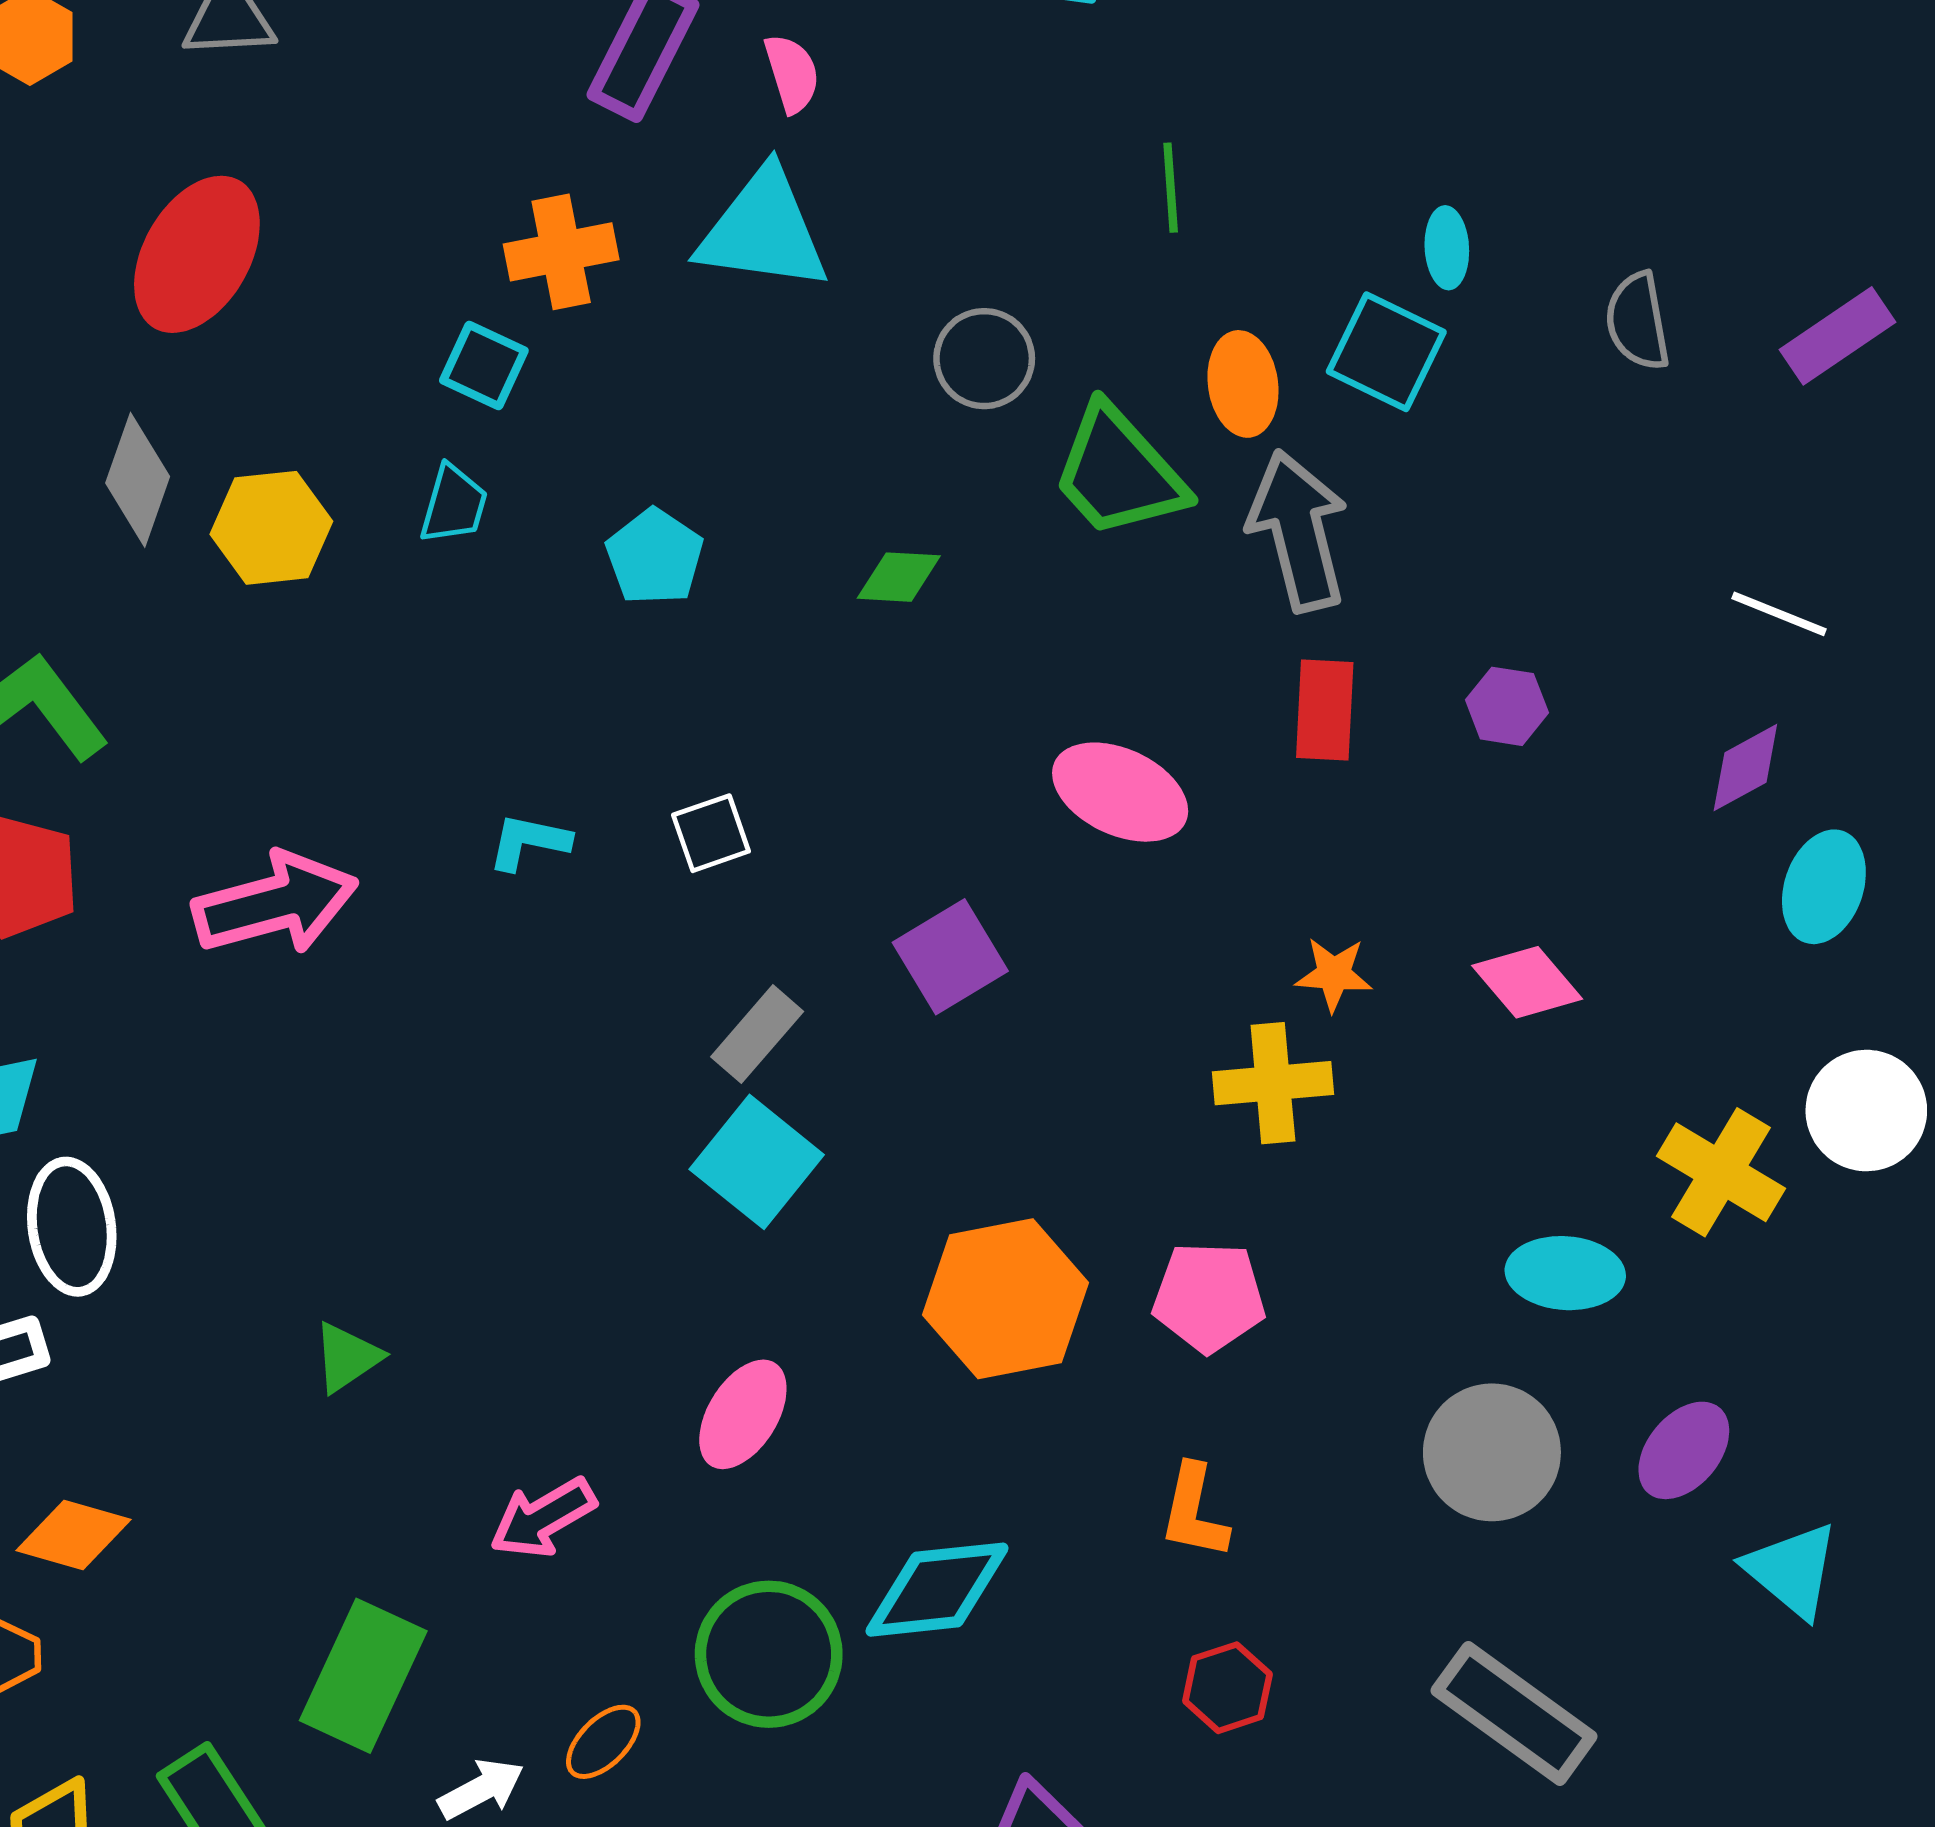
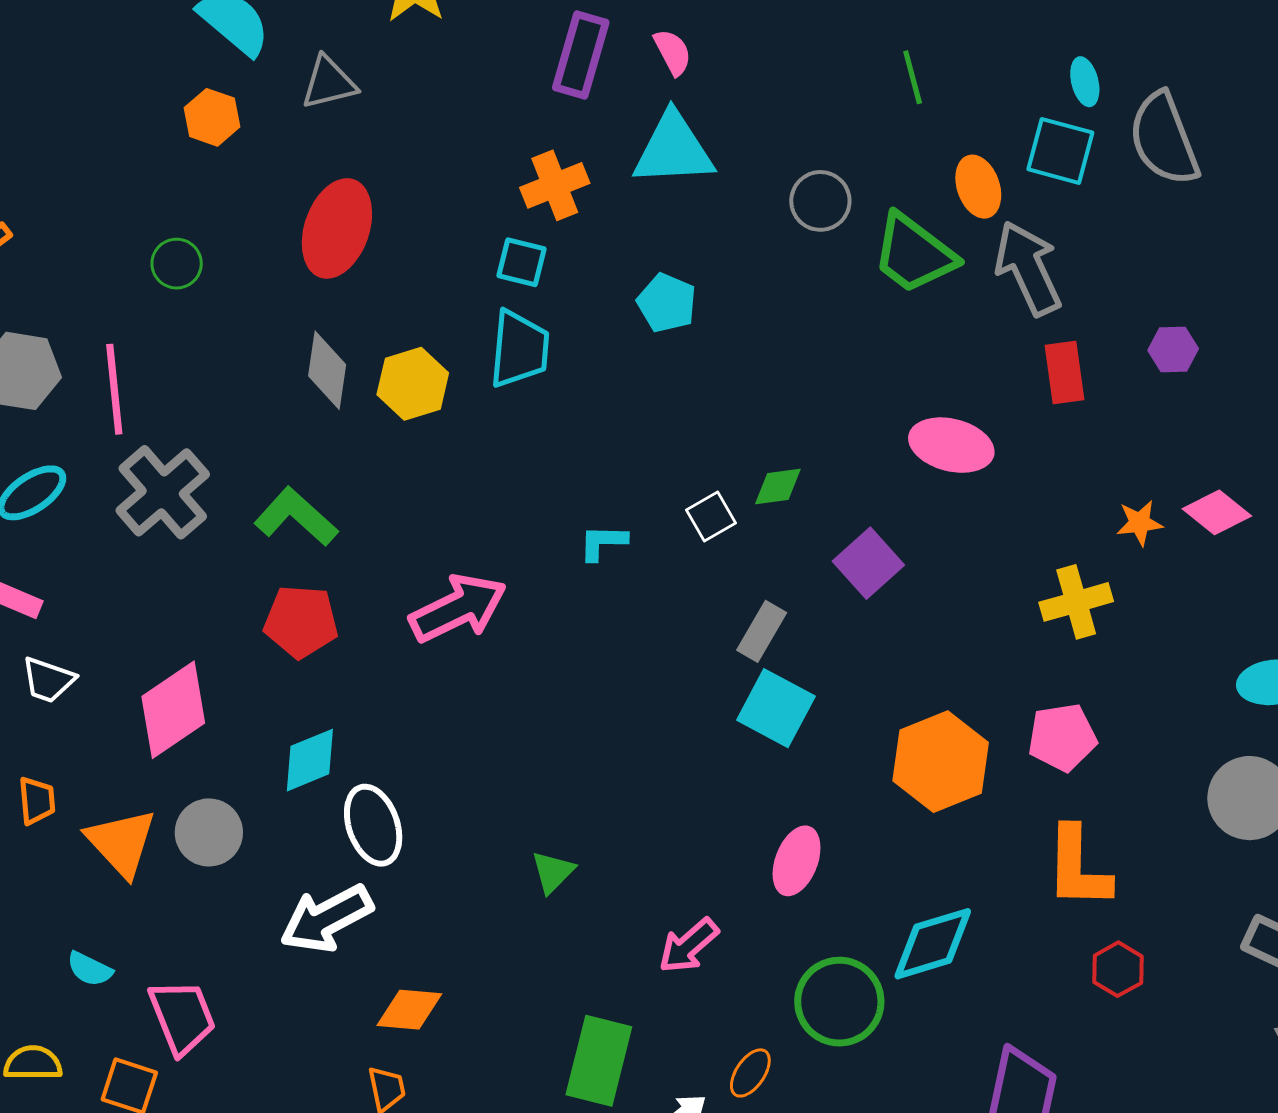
gray semicircle: (1638, 321) -> (1164, 139), moved, size x1.6
cyan trapezoid: (454, 504) -> (519, 349), size x1.6
cyan pentagon: (655, 557) -> (667, 303), moved
green diamond: (899, 577) -> (778, 487), moved
orange star: (1334, 974) -> (1140, 523), moved
orange L-shape: (1194, 1512) -> (1078, 868), size x1.5

